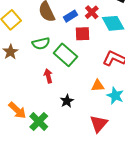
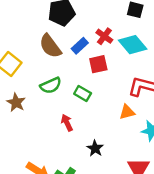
green rectangle: (65, 55) -> (83, 93), size x0.6
orange triangle: (98, 86) -> (127, 112), moved

